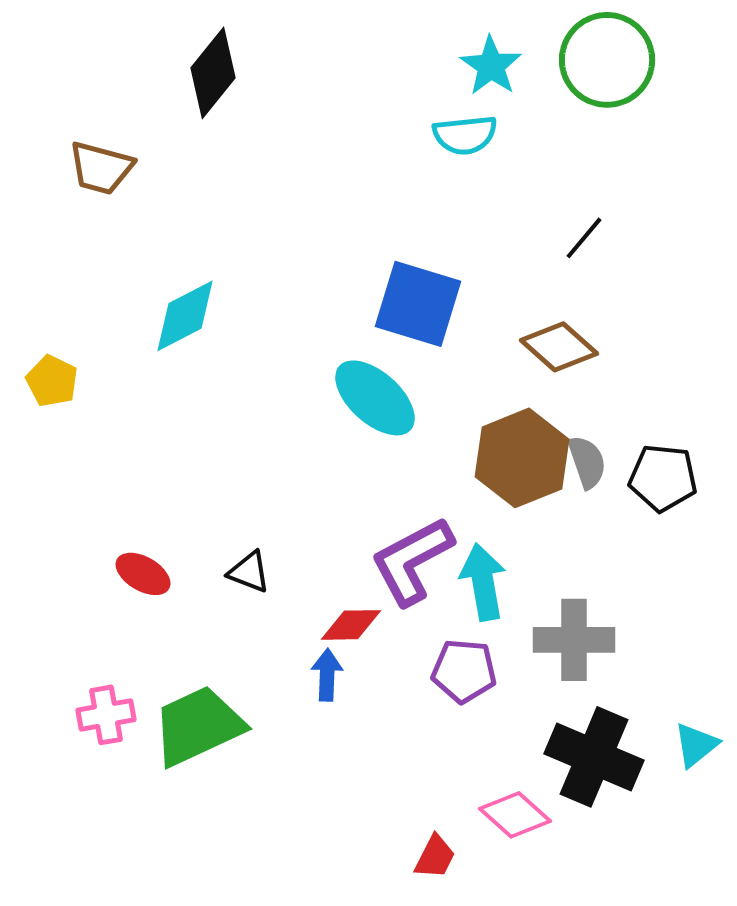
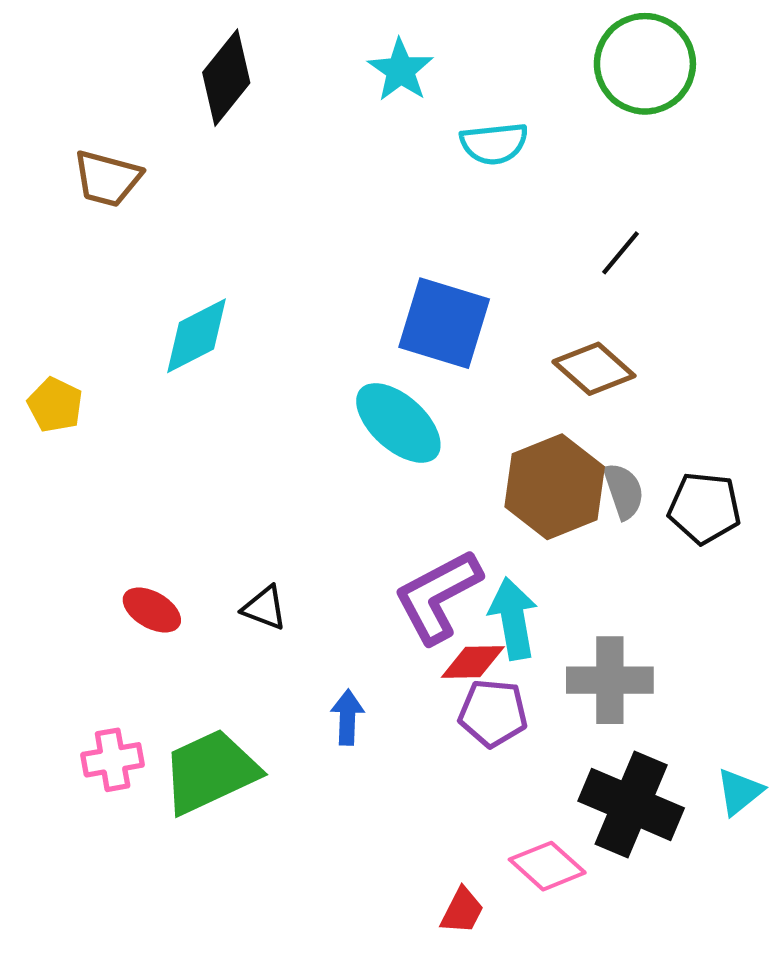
cyan star: (491, 66) -> (401, 70), moved
red diamond: (351, 625) -> (473, 662), moved

